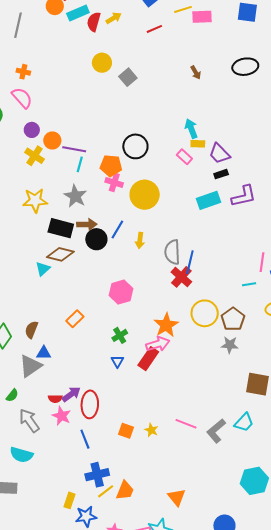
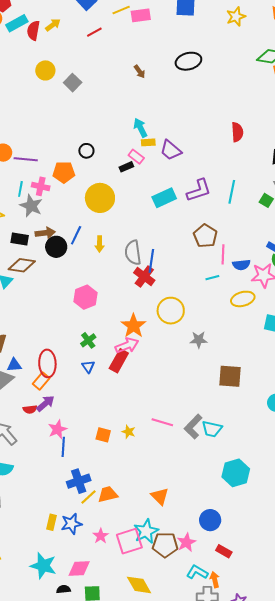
black circle: (135, 146) -> (86, 151), size x0.6
cyan line: (80, 164) -> (20, 189), moved
black rectangle: (221, 174) -> (126, 167), moved
pink cross: (114, 182) -> (41, 186), moved
black rectangle: (61, 228) -> (20, 239), size x0.7
orange rectangle: (75, 319) -> (41, 381), moved
brown pentagon: (233, 319) -> (205, 236), moved
red ellipse: (90, 404) -> (47, 363), moved
pink star: (62, 416) -> (57, 429), moved, turned 30
cyan trapezoid: (244, 422) -> (212, 429), moved, turned 65
blue line: (85, 439) -> (63, 447), turned 30
orange trapezoid: (125, 491) -> (108, 494), turned -120
yellow rectangle: (70, 500) -> (52, 522), moved

